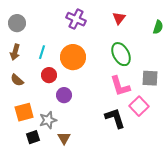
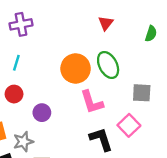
purple cross: (76, 19) -> (21, 24), moved, turned -36
orange circle: (73, 57) -> (76, 68), moved
red circle: (49, 75) -> (14, 94), moved
pink L-shape: (120, 86) -> (92, 102), moved

